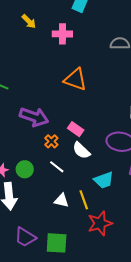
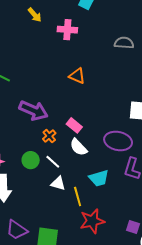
orange triangle: (75, 79) -> (77, 76), size x0.7
green circle: (25, 169) -> (31, 160), moved
white triangle: (62, 201) -> (58, 183), moved

